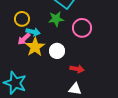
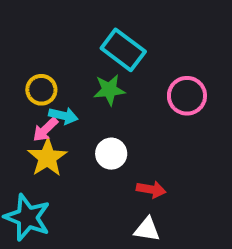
pink circle: (82, 28) -> (187, 96), moved
yellow star: (35, 47) -> (47, 158), moved

